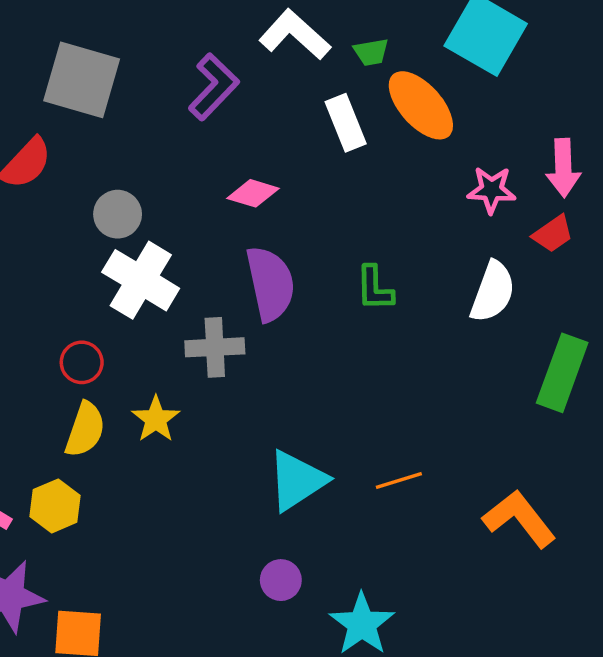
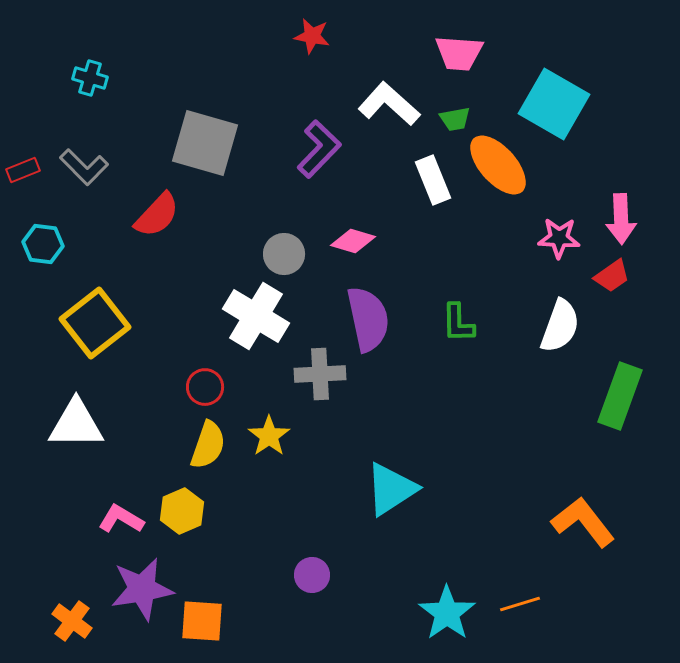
gray circle: (118, 214) -> (284, 254), moved
orange line: (399, 480) -> (520, 604), moved
purple circle: (281, 580) -> (312, 575), moved

